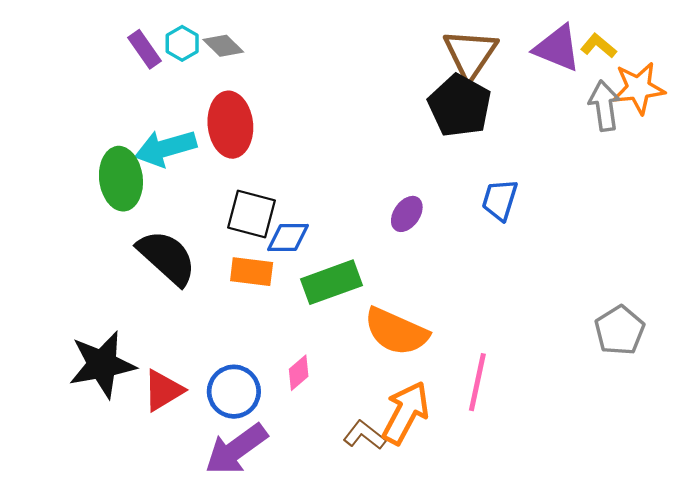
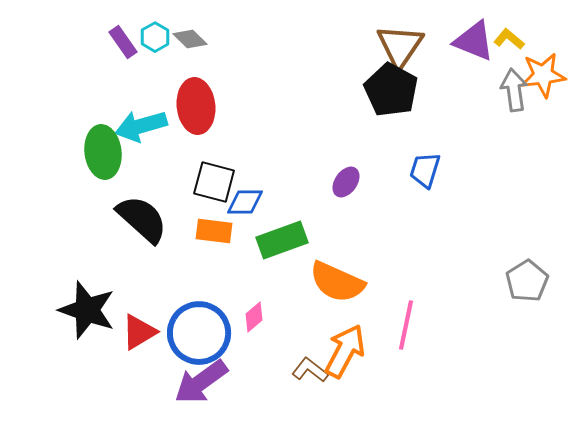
black star: (102, 365) -> (87, 310), turned 30
blue circle: (234, 392) -> (199, 333), size x1.4

